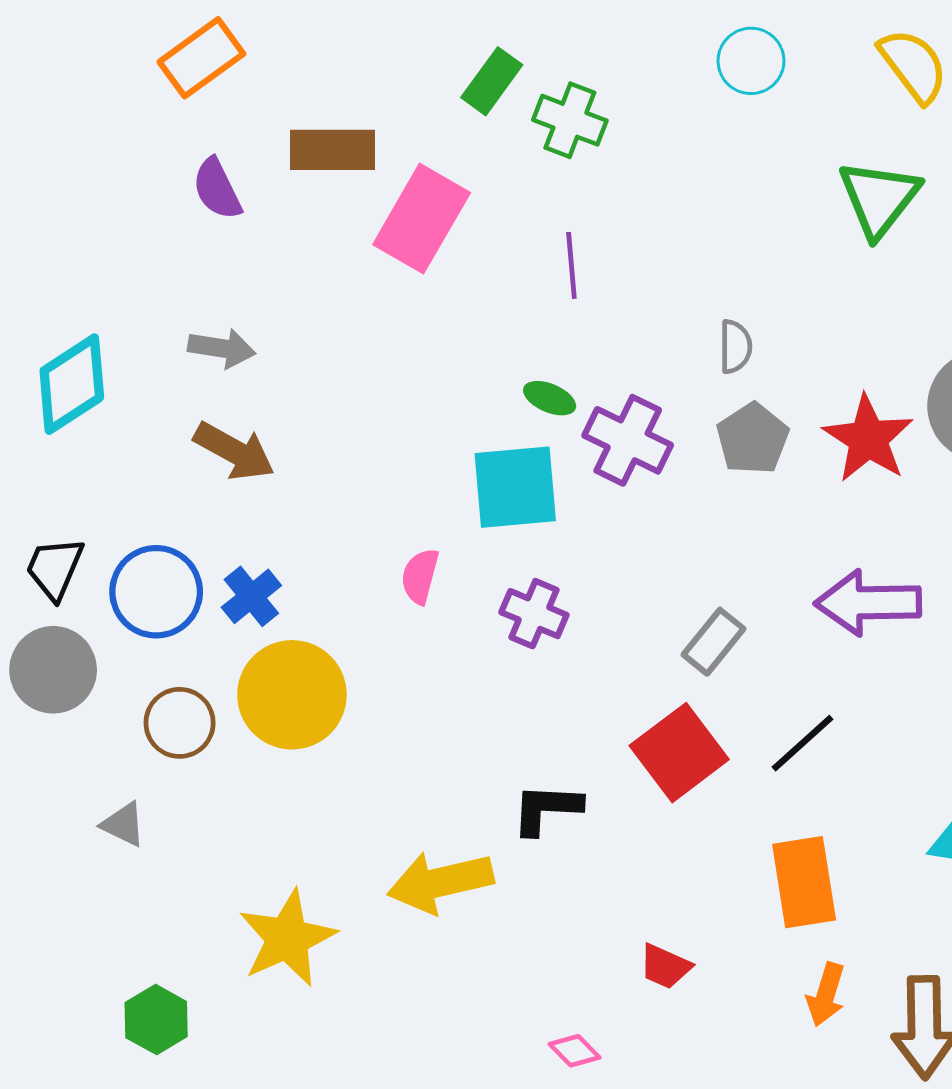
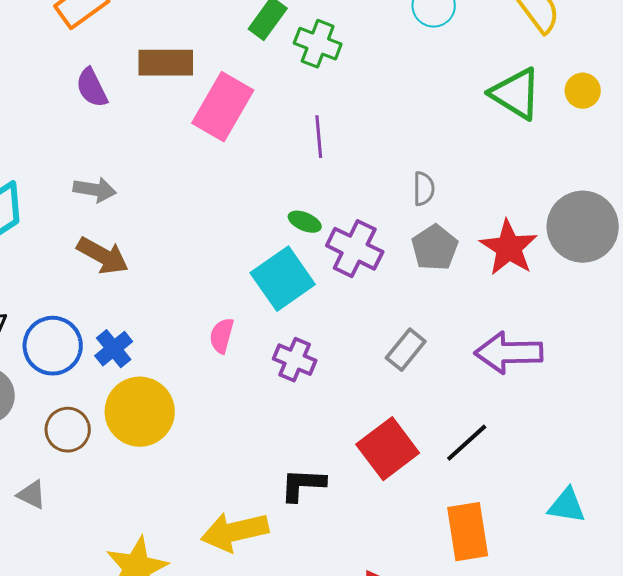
green triangle: (879, 198) -> (516, 94), turned -36
cyan square: (515, 487) -> (283, 279), turned -30
gray rectangle: (714, 642) -> (406, 350), moved

